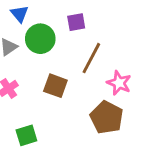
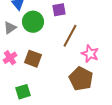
brown square: (55, 86) -> (33, 59), moved

